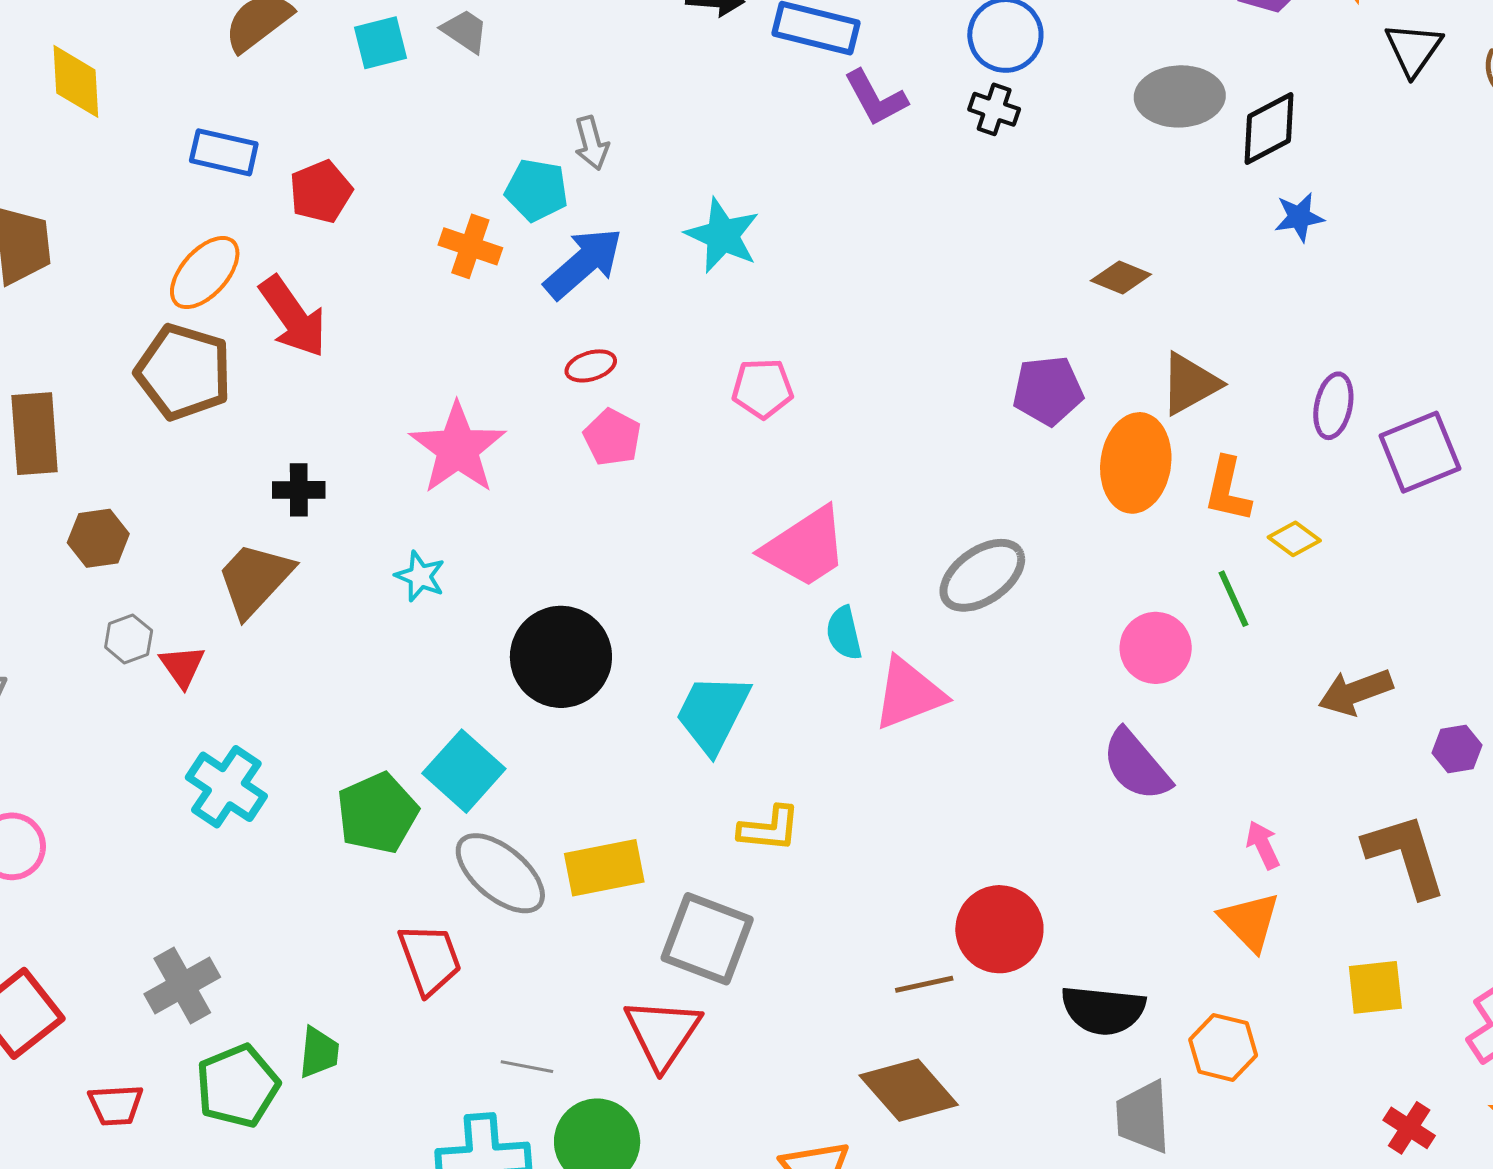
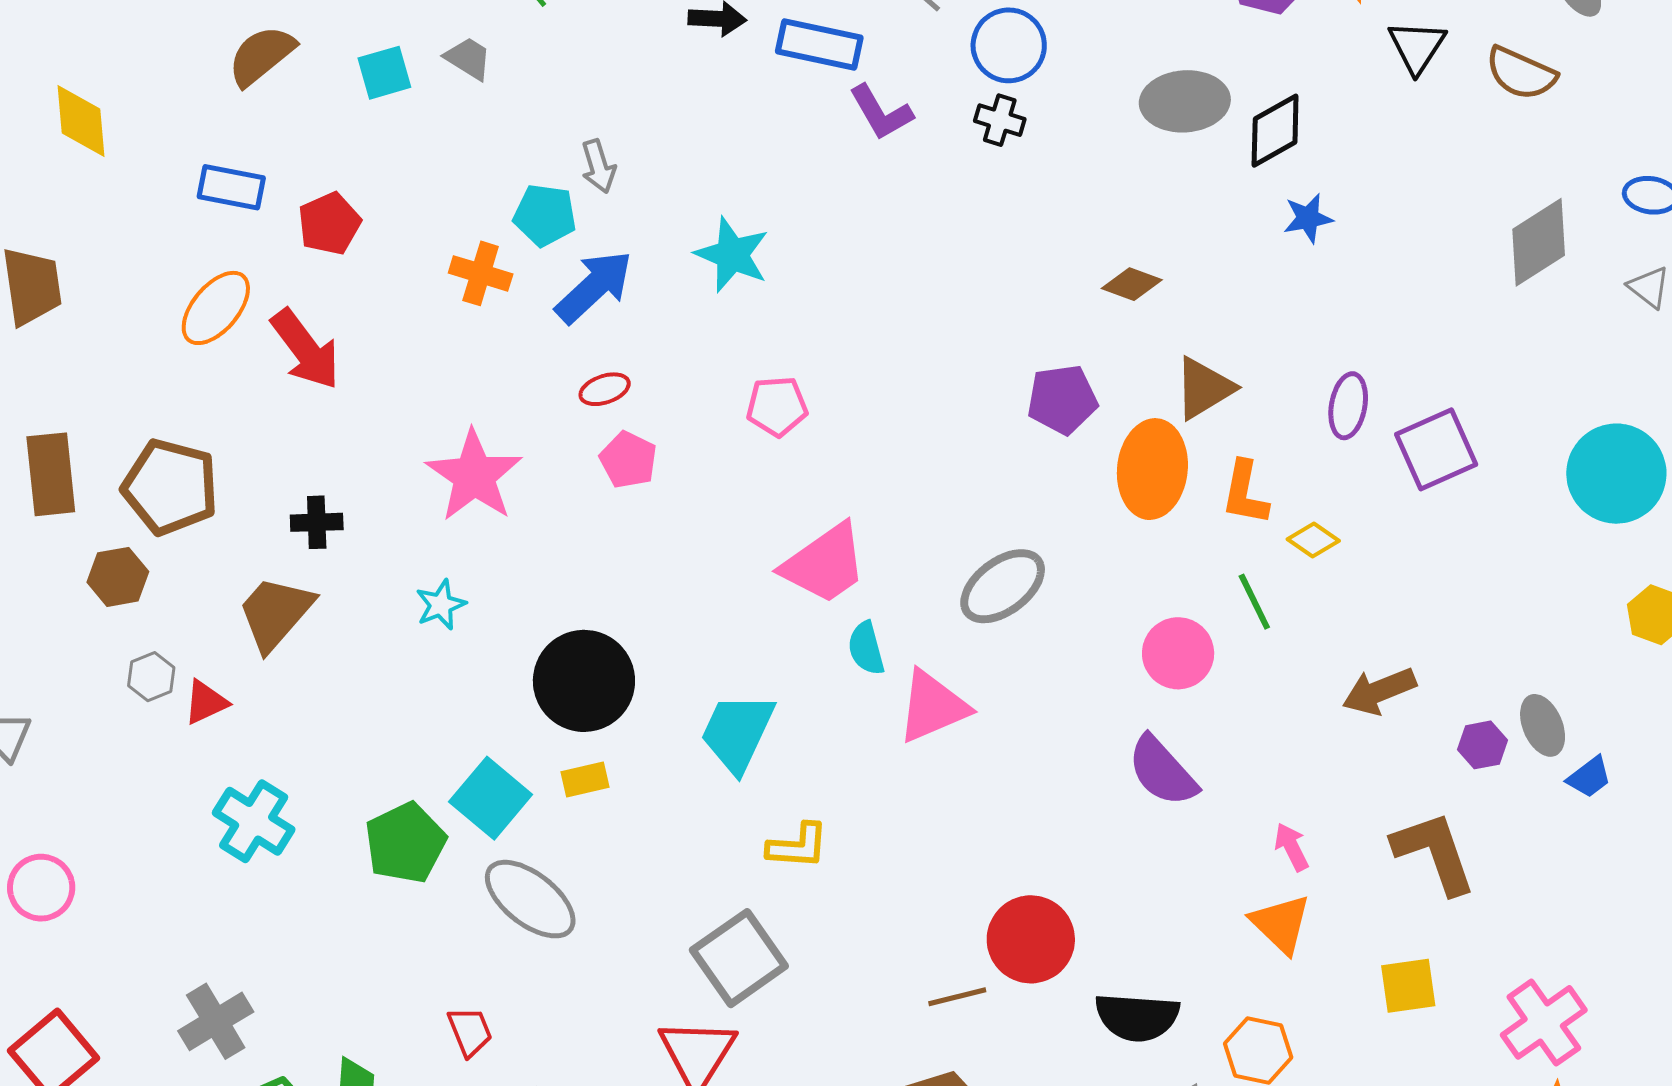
brown pentagon: (184, 372) -> (170, 487), moved
cyan star: (420, 576) -> (441, 605), turned 30
red triangle: (182, 666) -> (206, 702), turned 42
yellow rectangle: (604, 868) -> (585, 780), moved, size x0.6
gray square: (707, 939) -> (739, 958), turned 36
red trapezoid: (430, 959) -> (470, 1031), moved, size x0.7

